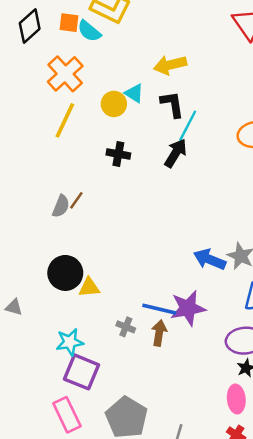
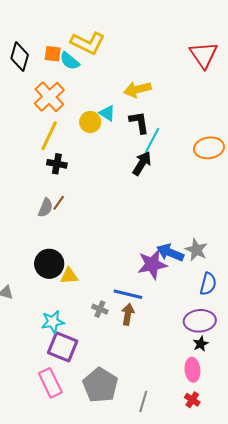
black diamond: (30, 26) -> (20, 57), turned -32
black cross: (118, 154) -> (57, 164), moved
purple star: (188, 308) -> (152, 264), moved

